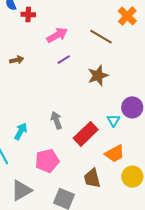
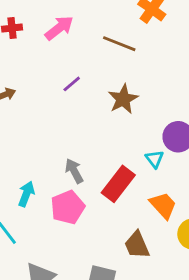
pink arrow: (57, 35) -> (59, 28), moved
orange trapezoid: (115, 154) -> (163, 205), turned -95
pink pentagon: (47, 161) -> (68, 207), moved

